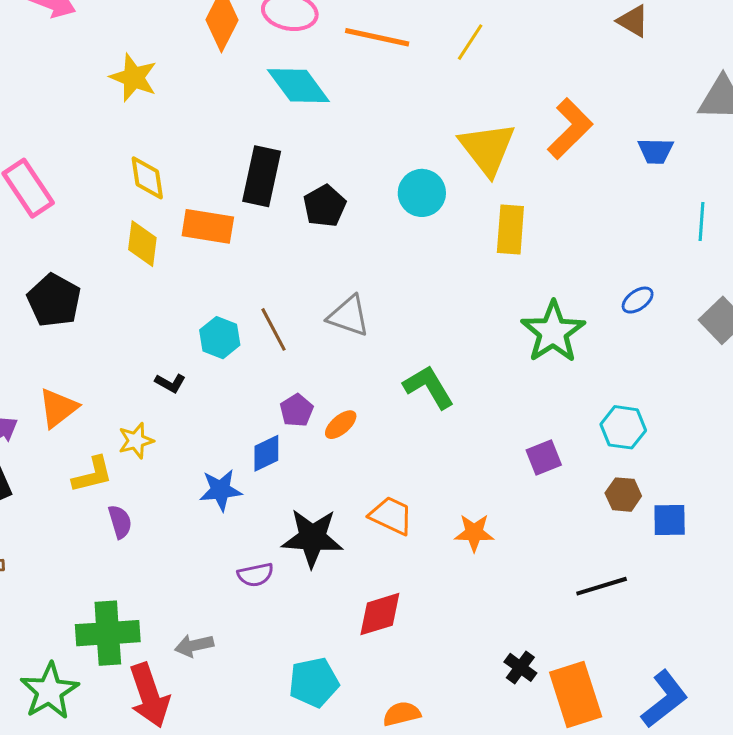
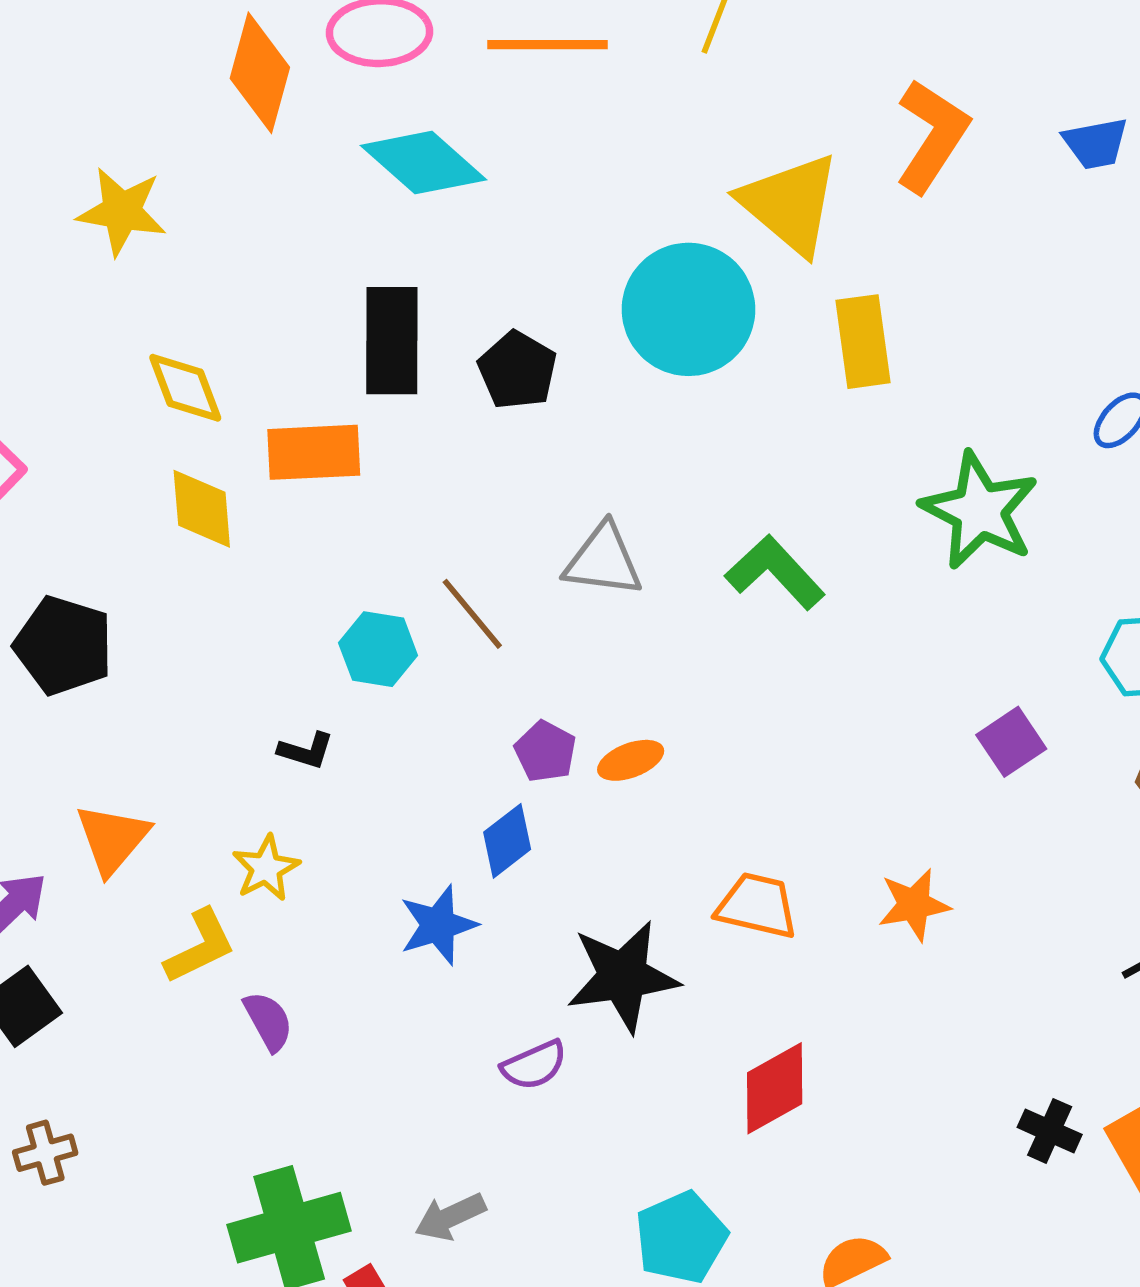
cyan circle: (422, 193) -> (688, 309), size x1.5
green L-shape: (429, 387) -> (775, 572), moved
orange ellipse: (341, 425) -> (631, 760), turned 32

